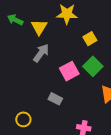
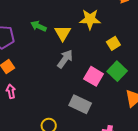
pink square: (69, 71) -> (94, 76), turned -30
gray rectangle: (55, 99) -> (80, 104), size x1.5

